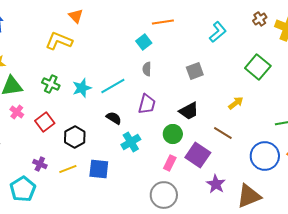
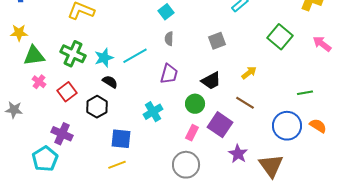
green cross: (51, 84) -> (73, 54), size x1.4
yellow arrow: (236, 103) -> (249, 73), moved
black semicircle: (114, 118) -> (110, 82), moved
purple cross: (40, 164) -> (62, 134), size x1.5
yellow line: (68, 169) -> (117, 165), moved
brown triangle: (249, 196) -> (271, 166), turned -44

